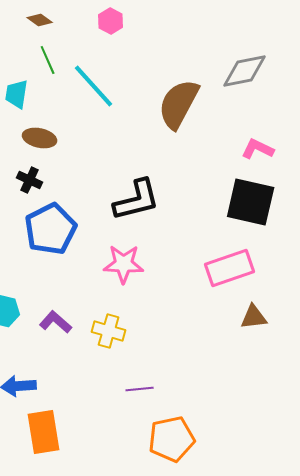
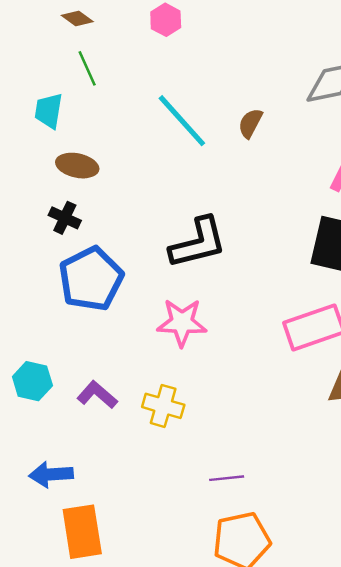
cyan line: (94, 86) -> (182, 121), moved
brown semicircle: (179, 104) -> (250, 123), size x0.5
purple line: (140, 389) -> (227, 478), moved

